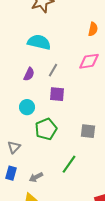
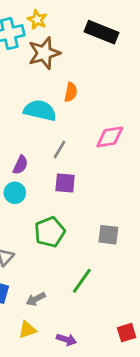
orange semicircle: (93, 29) -> (71, 92), moved
purple semicircle: (29, 74) -> (20, 165), moved
cyan circle: (27, 107) -> (15, 193), moved

